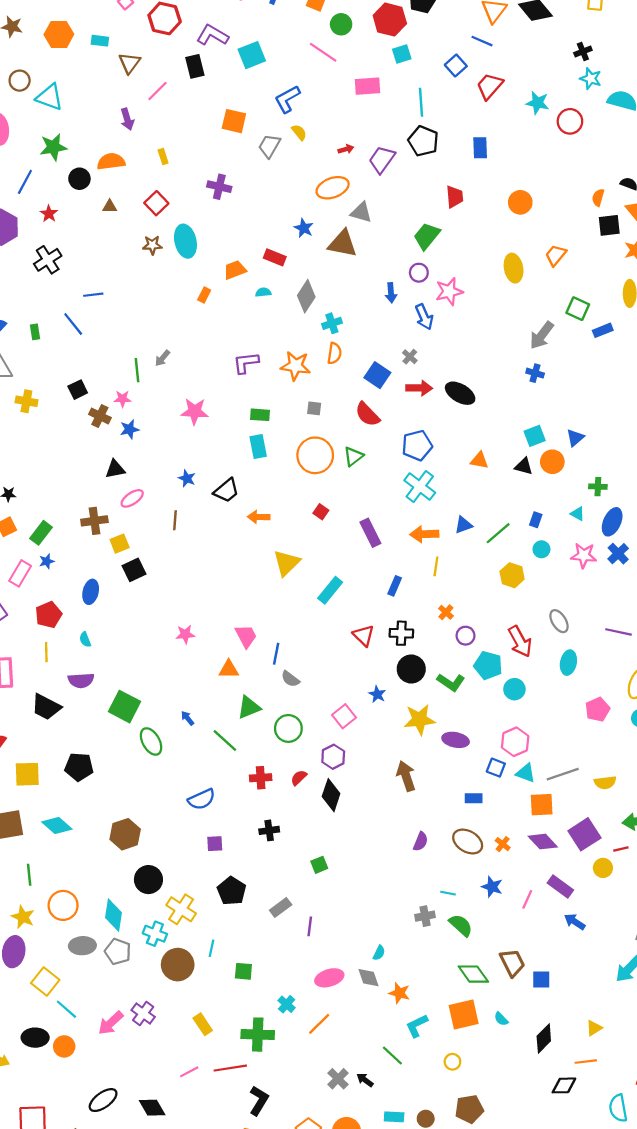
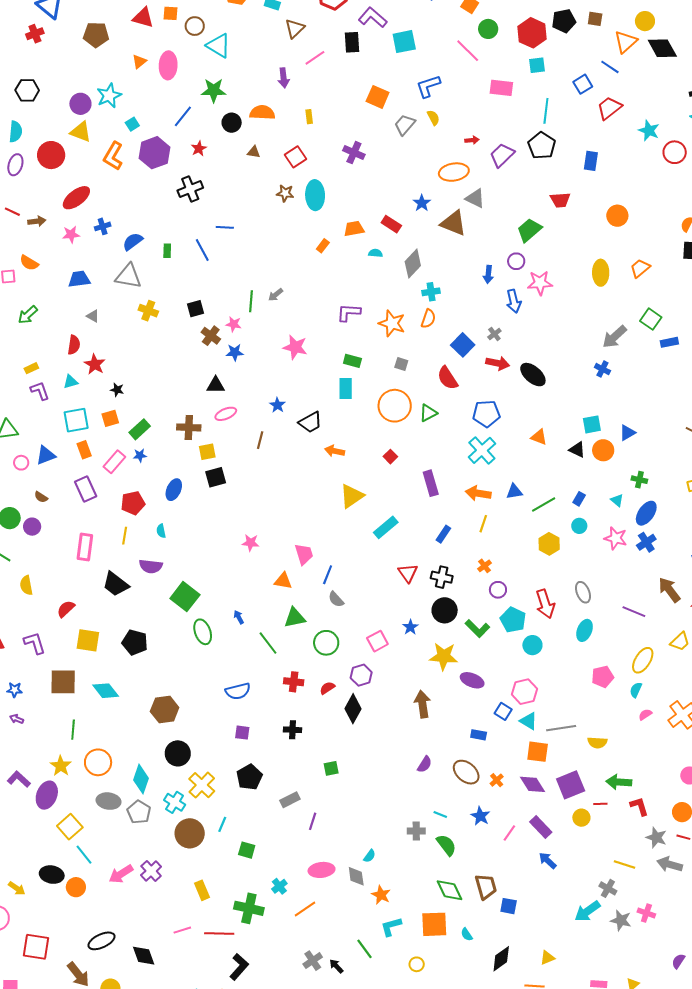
red trapezoid: (455, 197) -> (560, 200), turned 80

